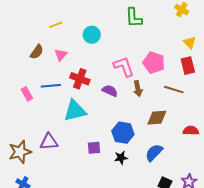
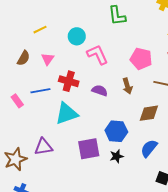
pink L-shape: (124, 67) -> (97, 55), moved
purple square: (94, 148) -> (89, 149), size x1.6

